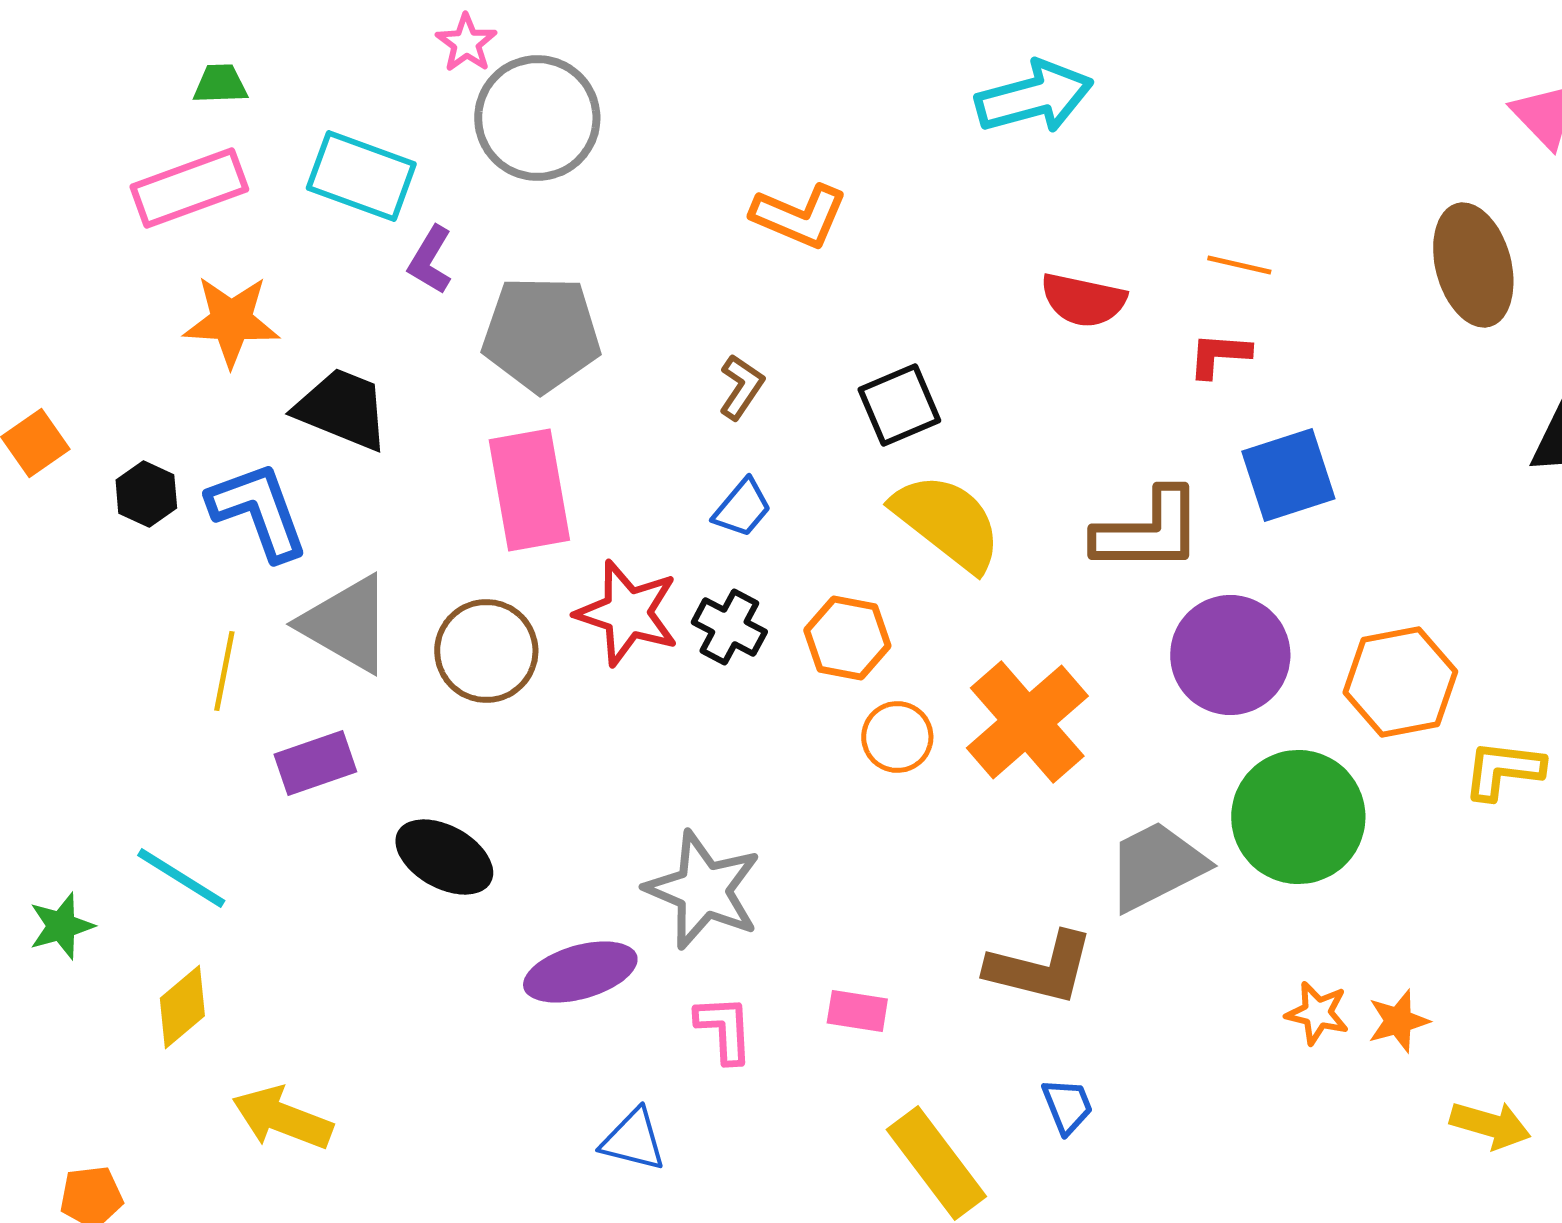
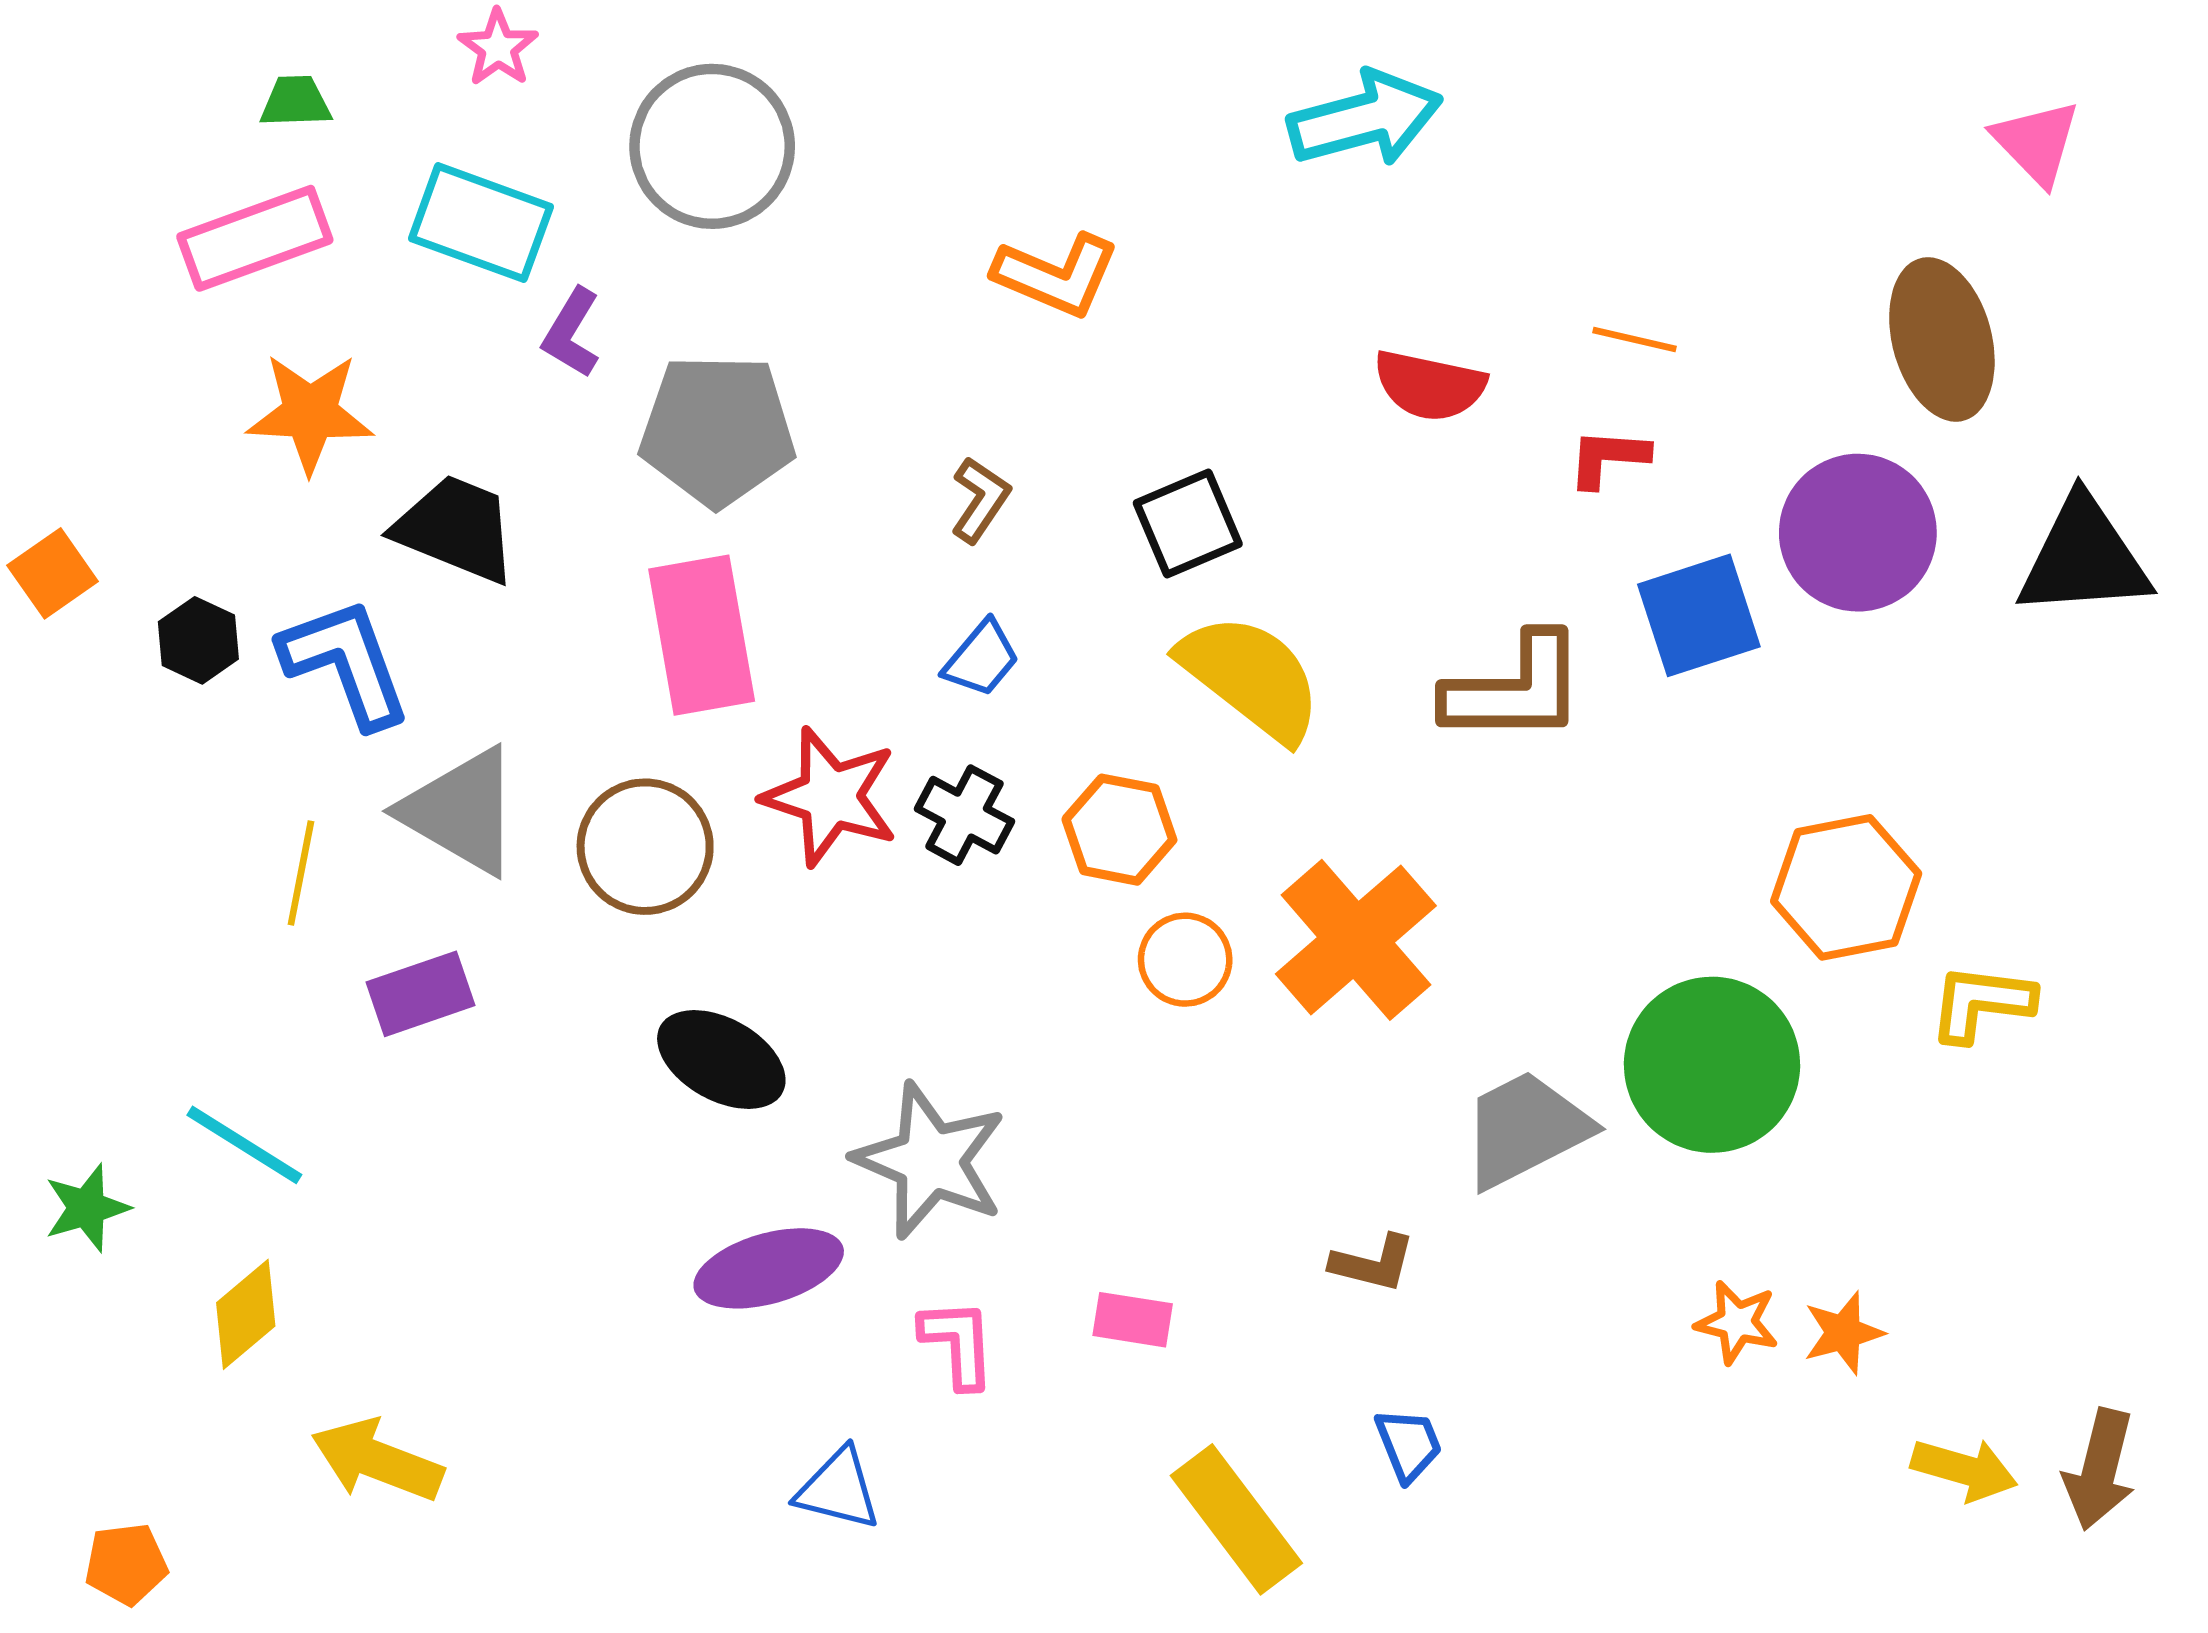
pink star: (466, 43) -> (498, 48), moved
purple circle: (1230, 655) -> (1858, 533), moved
black ellipse: (444, 857) -> (721, 1060), moved
brown L-shape: (1040, 968) -> (1373, 1263), size x0.6

